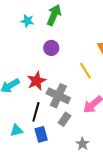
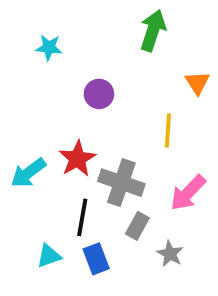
green arrow: (54, 15) -> (153, 30), moved
yellow line: (85, 71) -> (168, 131), turned 42
gray star: (82, 144) -> (170, 254), moved

